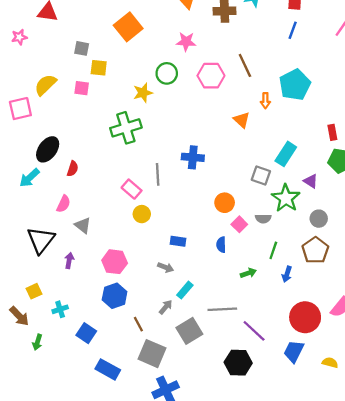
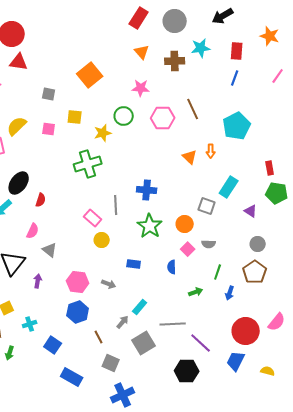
yellow square: (99, 68) -> (75, 117), moved
orange arrow: (265, 101) -> (211, 151), moved
green star: (286, 198) -> (150, 226), moved
orange circle: (225, 203) -> (185, 224), moved
gray arrow: (166, 267) -> (109, 284), moved
gray square: (152, 354) -> (111, 363), size x0.7

